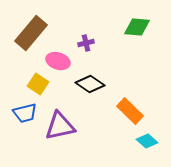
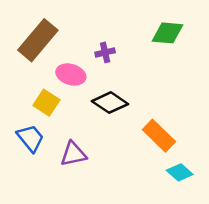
blue trapezoid: (25, 113) -> (30, 138), turned -115
purple triangle: (60, 126) -> (73, 154), size x0.7

